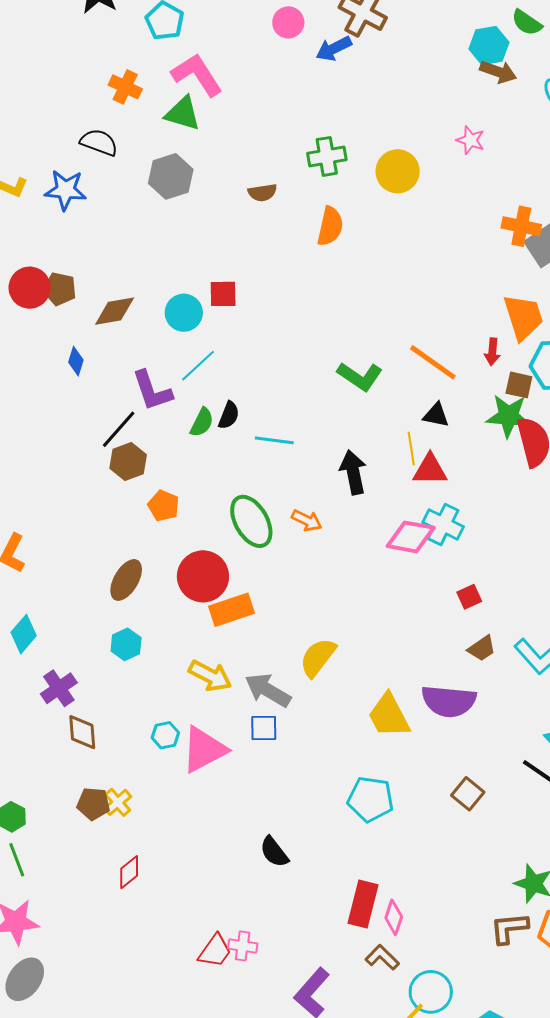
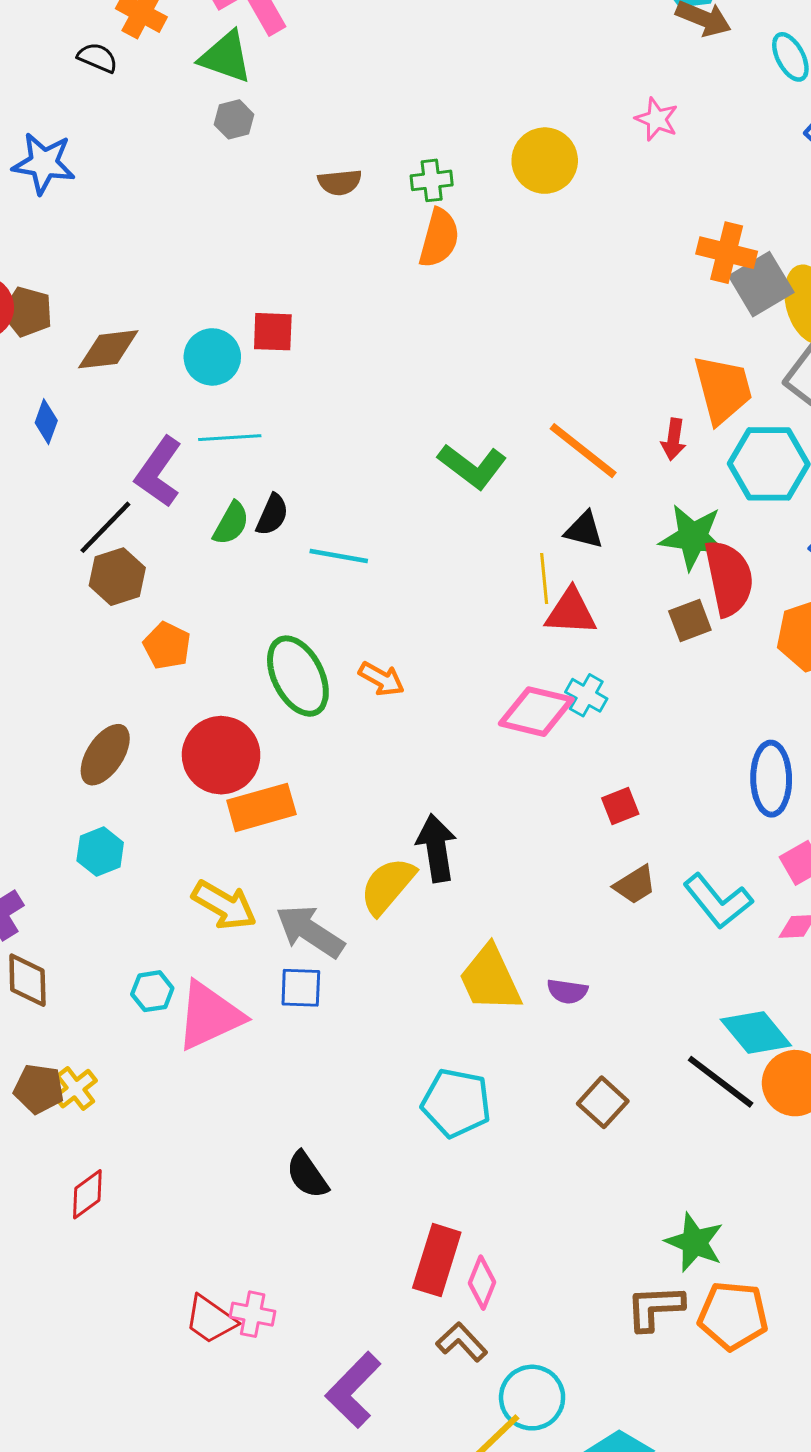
black semicircle: (99, 142) -> (97, 58), moved, size x0.7
green cross: (327, 156) -> (432, 180), moved, size x0.7
gray hexagon: (171, 176) -> (234, 119), moved, size x0.6
cyan line: (198, 366) -> (230, 438), turned 36
brown square: (519, 385) -> (690, 620), moved, turned -36
purple L-shape: (152, 391) -> (159, 472), turned 51
black arrow: (353, 472) -> (436, 848), moved
cyan cross: (443, 524) -> (586, 695), size x0.7
purple semicircle: (449, 701) -> (567, 991), moved, size x0.5
red trapezoid: (215, 951) -> (211, 1320), turned 87

